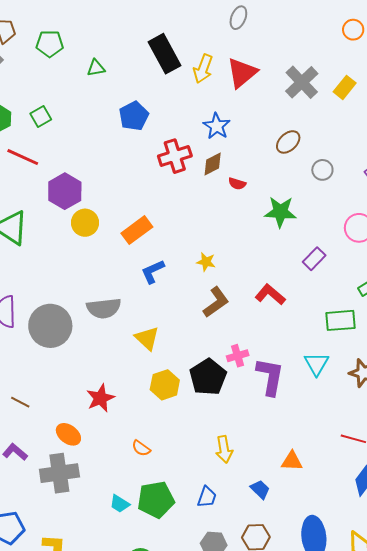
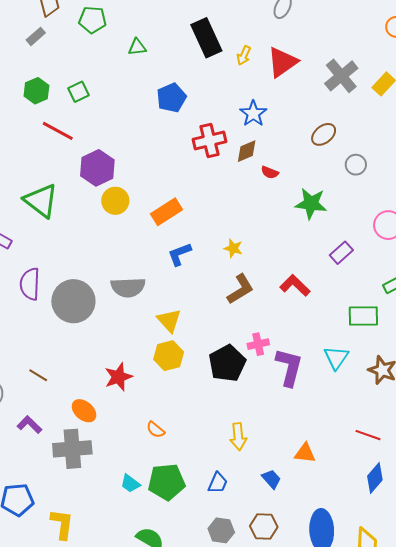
yellow arrow: (203, 69) -> (244, 55), size x0.7
yellow hexagon: (165, 385) -> (169, 356), moved

